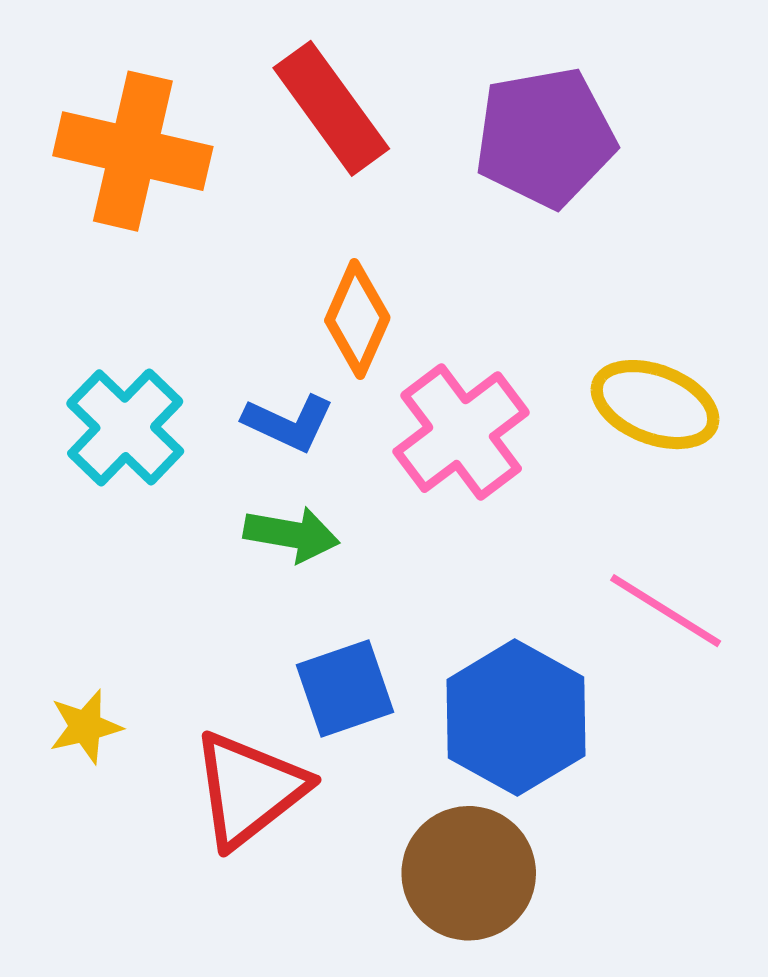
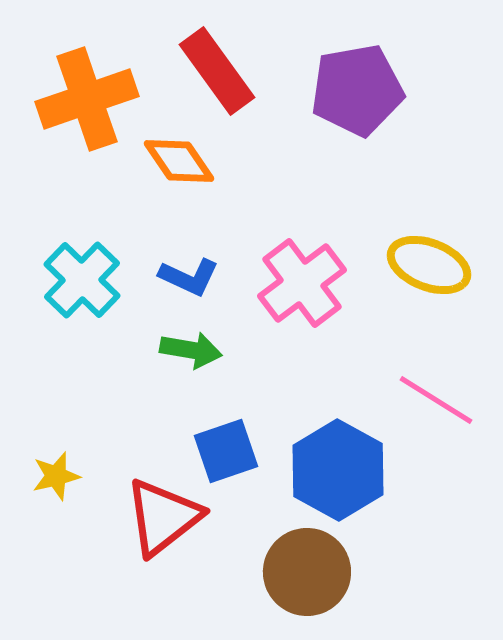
orange cross: (133, 151) -> (87, 99), turned -32
orange diamond: (357, 319) -> (179, 161), moved, turned -58

